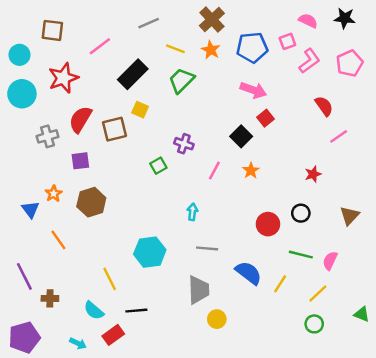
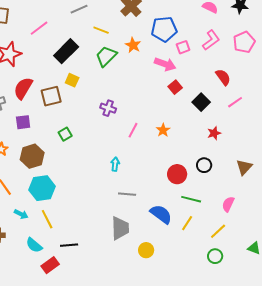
pink square: (287, 41) -> (183, 47), moved
orange star: (211, 50) -> (133, 45), moved
black square: (241, 136) -> (201, 102), moved
green square: (158, 166) -> (65, 134), moved
cyan hexagon: (150, 252) -> (42, 188), moved
green line: (301, 255) -> (191, 199), moved
yellow circle: (217, 319) -> (146, 250), moved
cyan arrow: (78, 343) -> (21, 214), moved

